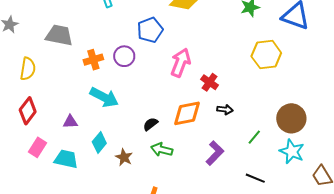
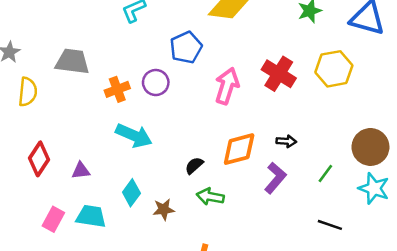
yellow semicircle: (28, 69) -> (28, 92), moved
red cross: (210, 82) -> (279, 74), moved, size x1.5
purple triangle: (70, 122) -> (81, 171), moved
pink rectangle: (37, 147) -> (53, 219), moved
purple L-shape: (215, 153) -> (275, 178), moved
brown star: (124, 157) -> (164, 209), turned -30

